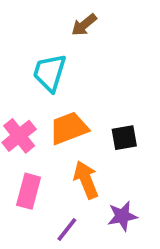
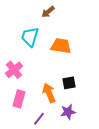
orange trapezoid: (69, 128) -> (61, 46), moved, turned 30
black square: (124, 138) -> (69, 83), moved

